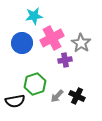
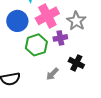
green hexagon: (35, 84) -> (36, 45), moved
black cross: (77, 96) -> (76, 63), moved

